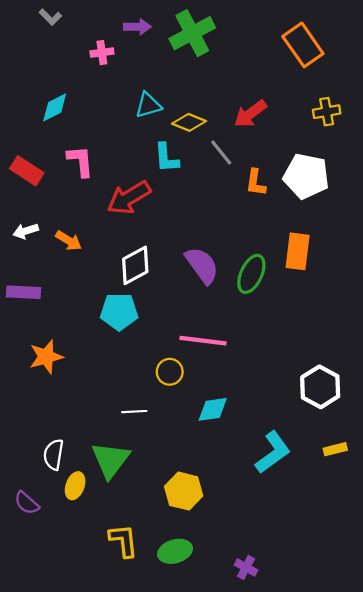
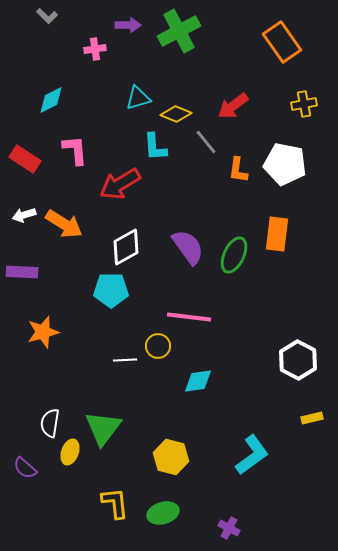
orange arrow: (69, 241) -> (64, 224), size x1.5
white line: (134, 412) -> (125, 360), moved
cyan L-shape: (273, 452) -> (252, 455), moved

